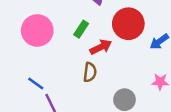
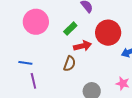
blue line: (36, 84) -> (25, 63), turned -40

